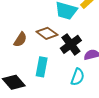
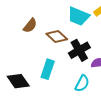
brown semicircle: (20, 40) -> (30, 26), moved

